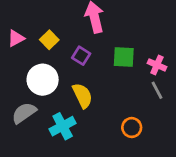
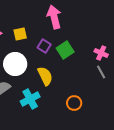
yellow square: (49, 40) -> (20, 34), turned 32
green square: (124, 57) -> (65, 50), moved, turned -36
orange circle: (132, 127) -> (74, 103), moved

